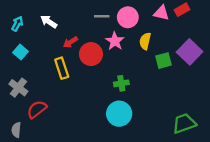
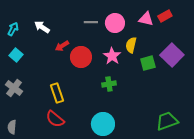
pink star: (115, 41) -> (112, 56), moved
yellow rectangle: (62, 68) -> (57, 93), moved
red semicircle: (37, 109) -> (55, 119), moved, turned -102
cyan circle: (119, 114) -> (103, 124), moved

